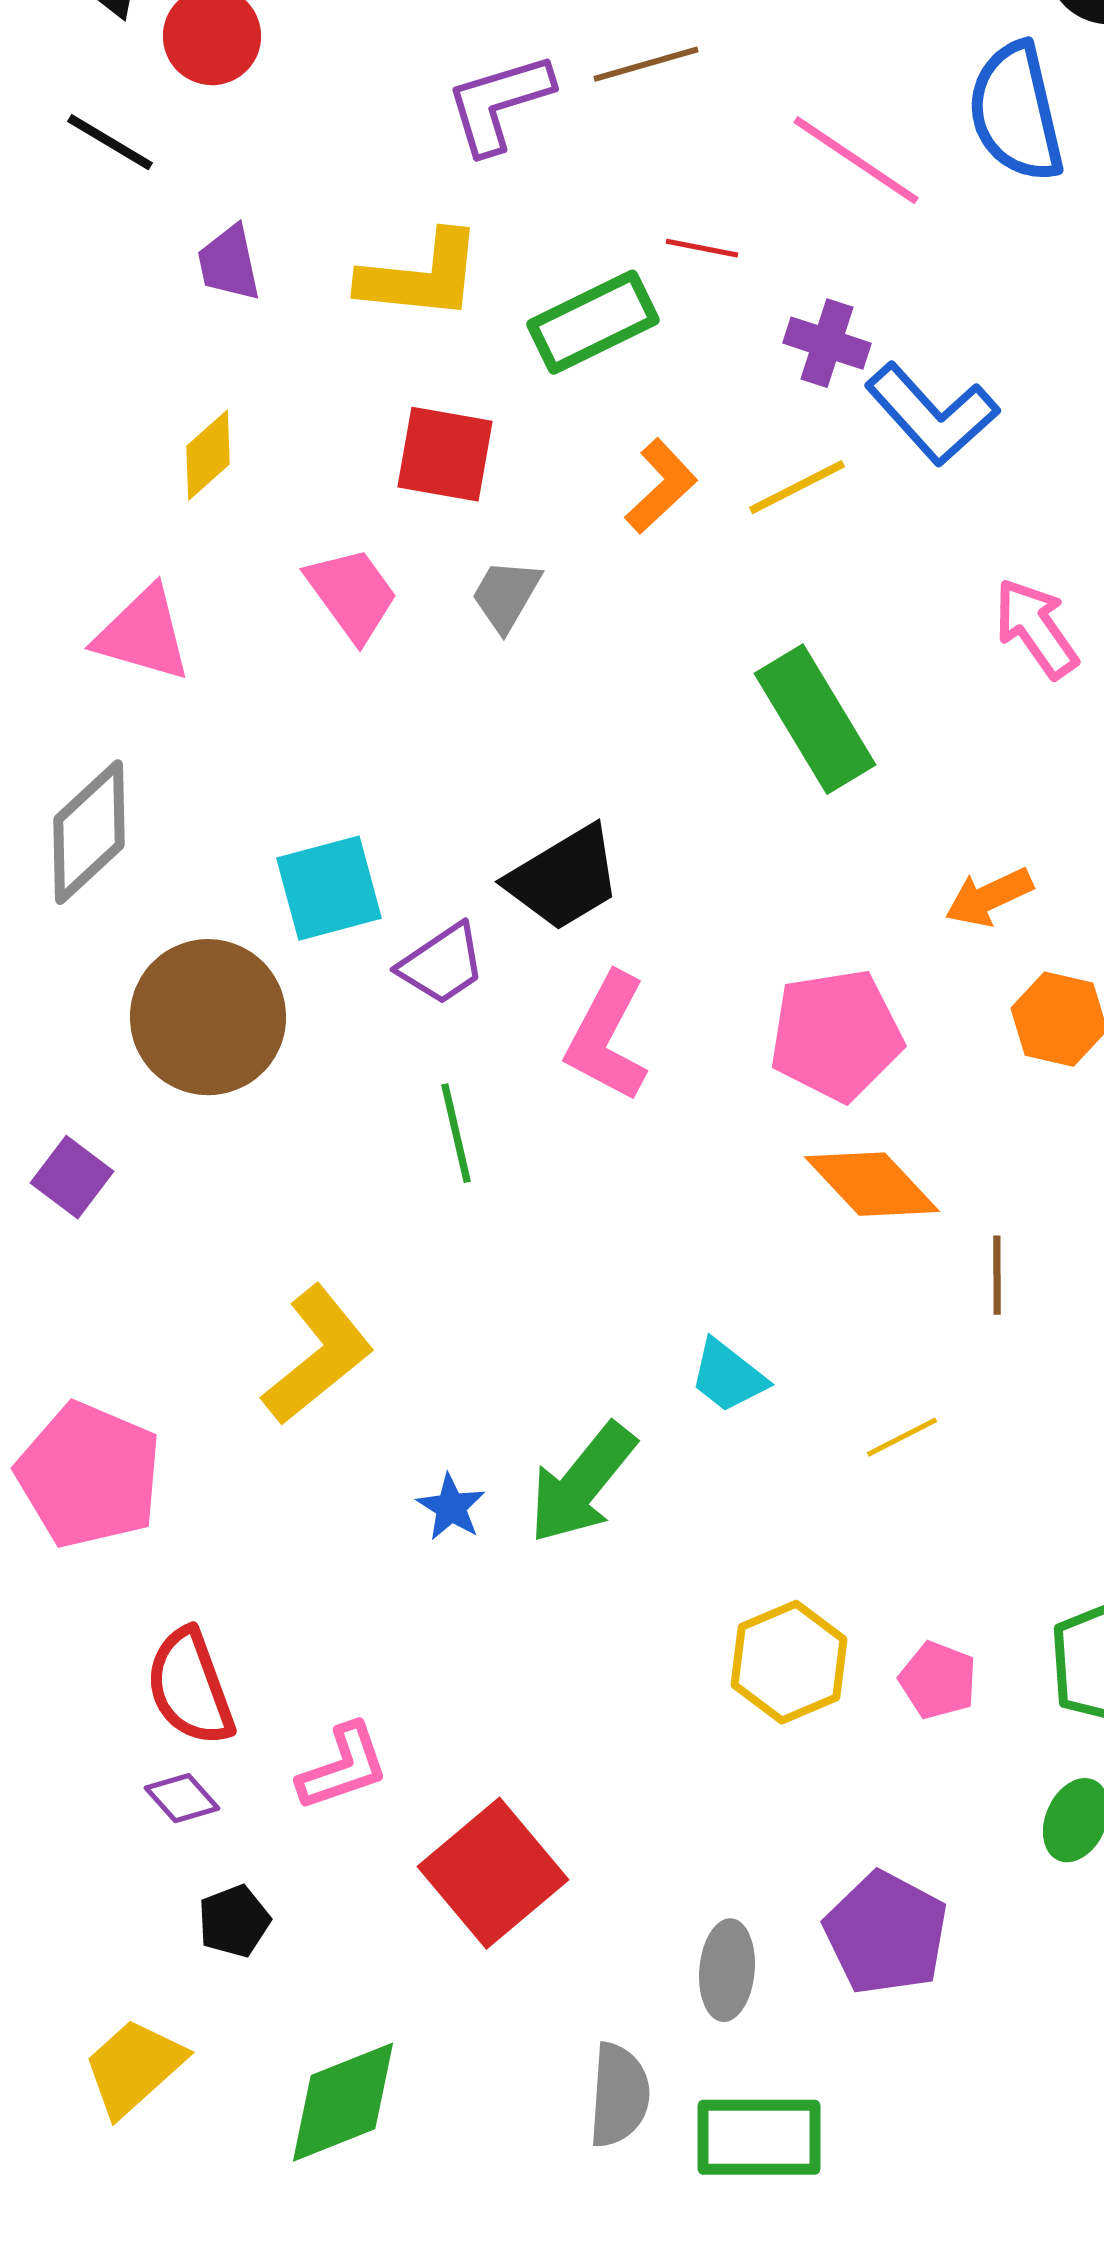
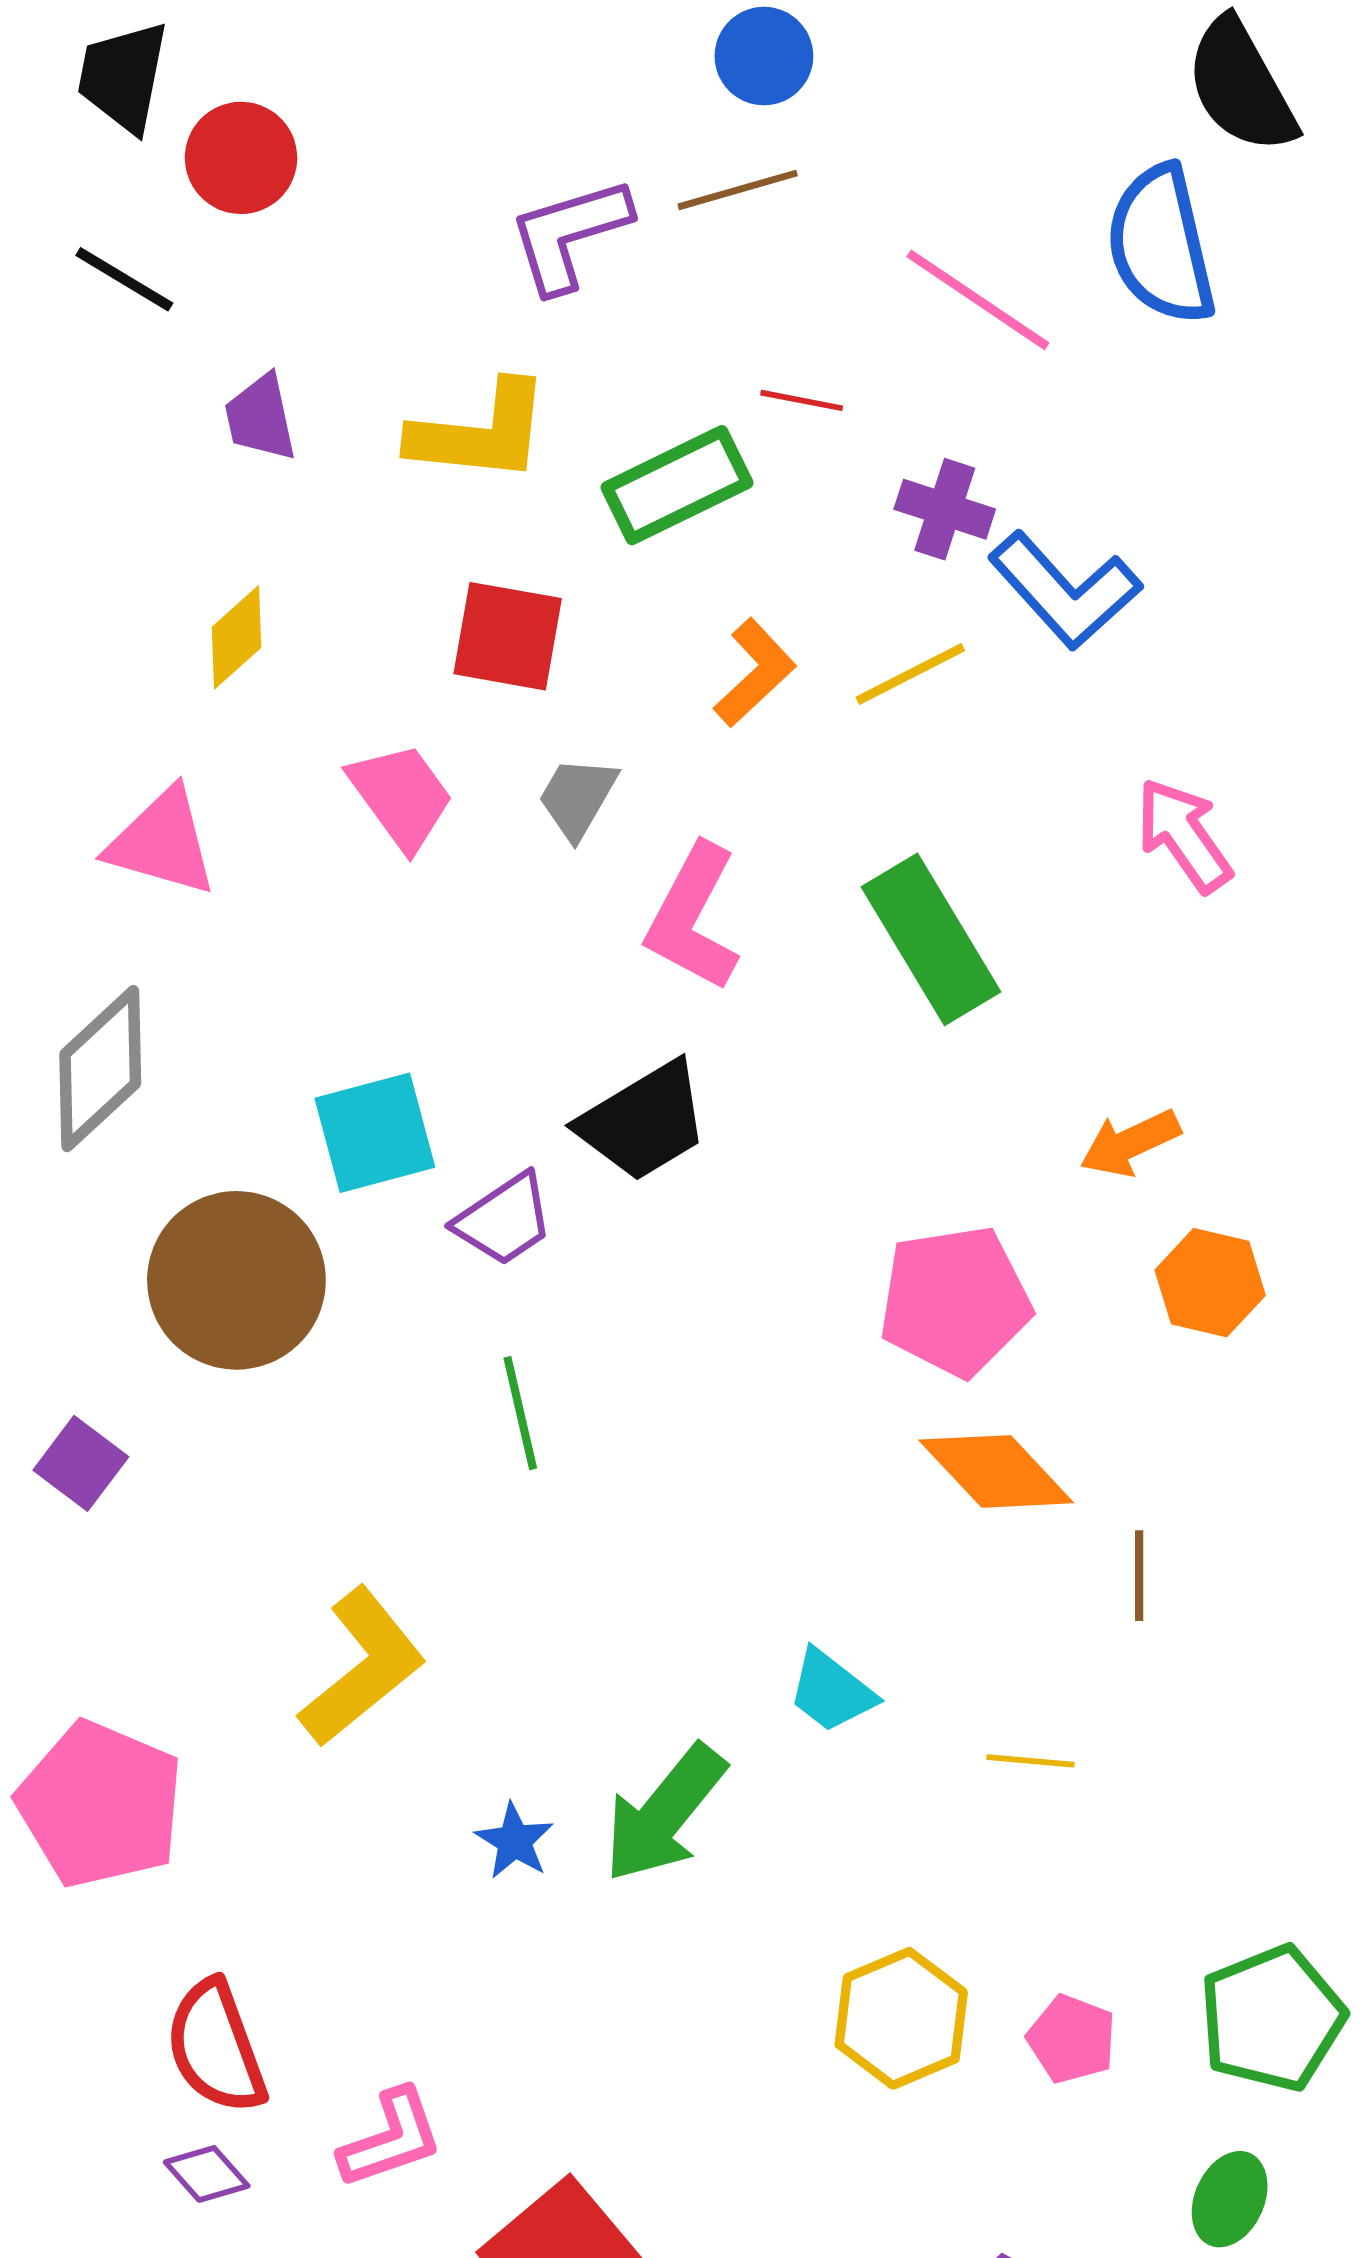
pink L-shape: (607, 1037) -> (693, 918), moved
yellow line: (902, 1437) -> (1031, 1761), turned 32

